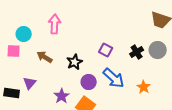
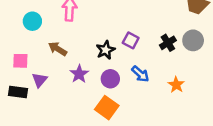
pink square: (14, 51) -> (20, 61), moved
black star: (75, 62) -> (106, 50), moved
blue arrow: (114, 78) -> (140, 74), size x0.7
purple star: (62, 96) -> (79, 74), moved

